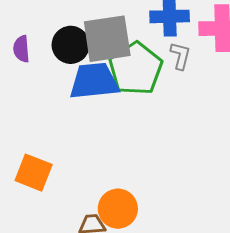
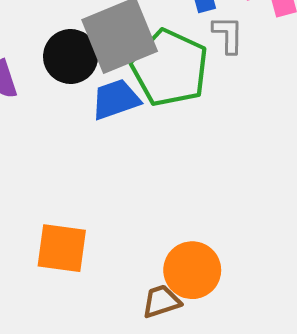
blue trapezoid: (94, 81) -> (116, 99), size x0.7

